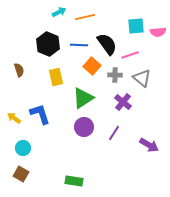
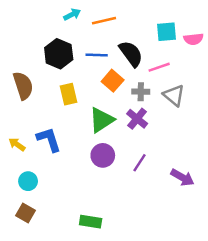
brown semicircle: (19, 70) -> (23, 86), size x1.6
purple cross: (123, 102) -> (137, 119), moved

